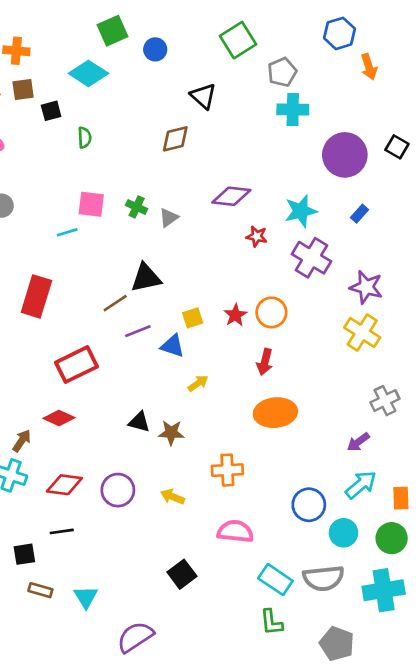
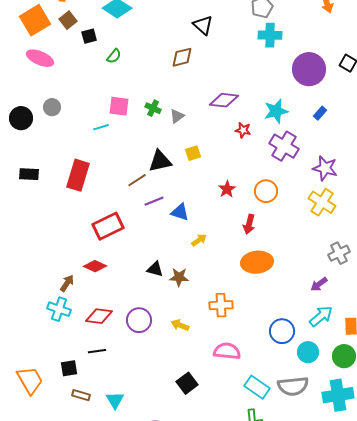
brown square: (23, 89) -> (68, 20), turned -30
green semicircle: (84, 138) -> (114, 56), turned 42
orange circle: (271, 312) -> (266, 191), moved
yellow square: (193, 318) -> (193, 153), moved

